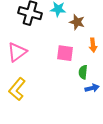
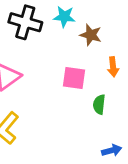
blue arrow: (92, 88) -> (112, 150), moved

